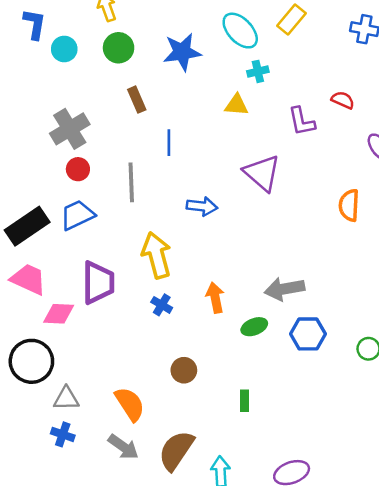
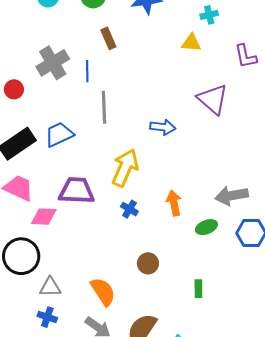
blue line: (169, 143) -> (87, 71), moved
red circle: (78, 169) -> (14, 89), moved
yellow arrow: (157, 255) -> (125, 168), turned 39
purple trapezoid: (98, 283) -> (77, 191), turned -87

